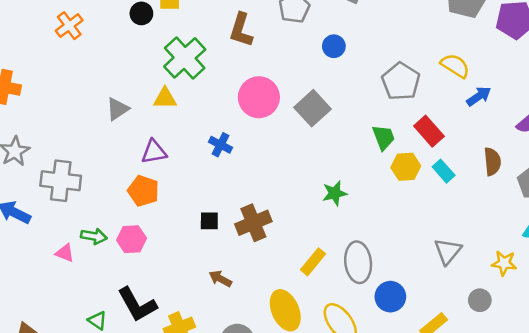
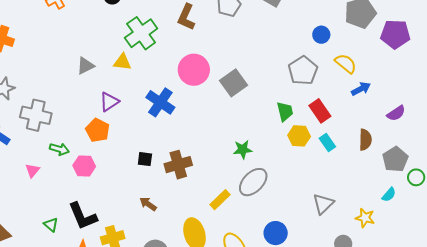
blue circle: (334, 46) -> (321, 35), moved
blue cross: (220, 145) -> (160, 102), size x1.6
purple triangle: (154, 152) -> (109, 102), turned -30
green arrow: (94, 236) -> (59, 149), moved
pink triangle: (65, 253) -> (32, 170), turned 42
gray ellipse: (358, 262) -> (253, 182), moved, turned 44

